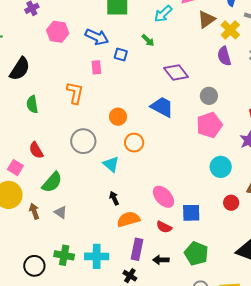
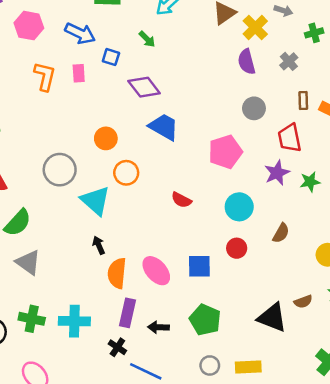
purple diamond: (176, 72) -> (144, 87), moved
orange L-shape: (75, 93) -> (45, 76), moved
gray circle: (209, 96) -> (254, 108), moved
cyan triangle: (111, 164) -> (95, 201), size x1.4
pink ellipse: (163, 197) -> (156, 271), moved
red circle: (231, 203) -> (237, 248), moved
gray triangle: (61, 212) -> (28, 262), size x1.5
orange semicircle: (128, 219) -> (117, 273), turned -70
red semicircle: (164, 227) -> (181, 200), moved

